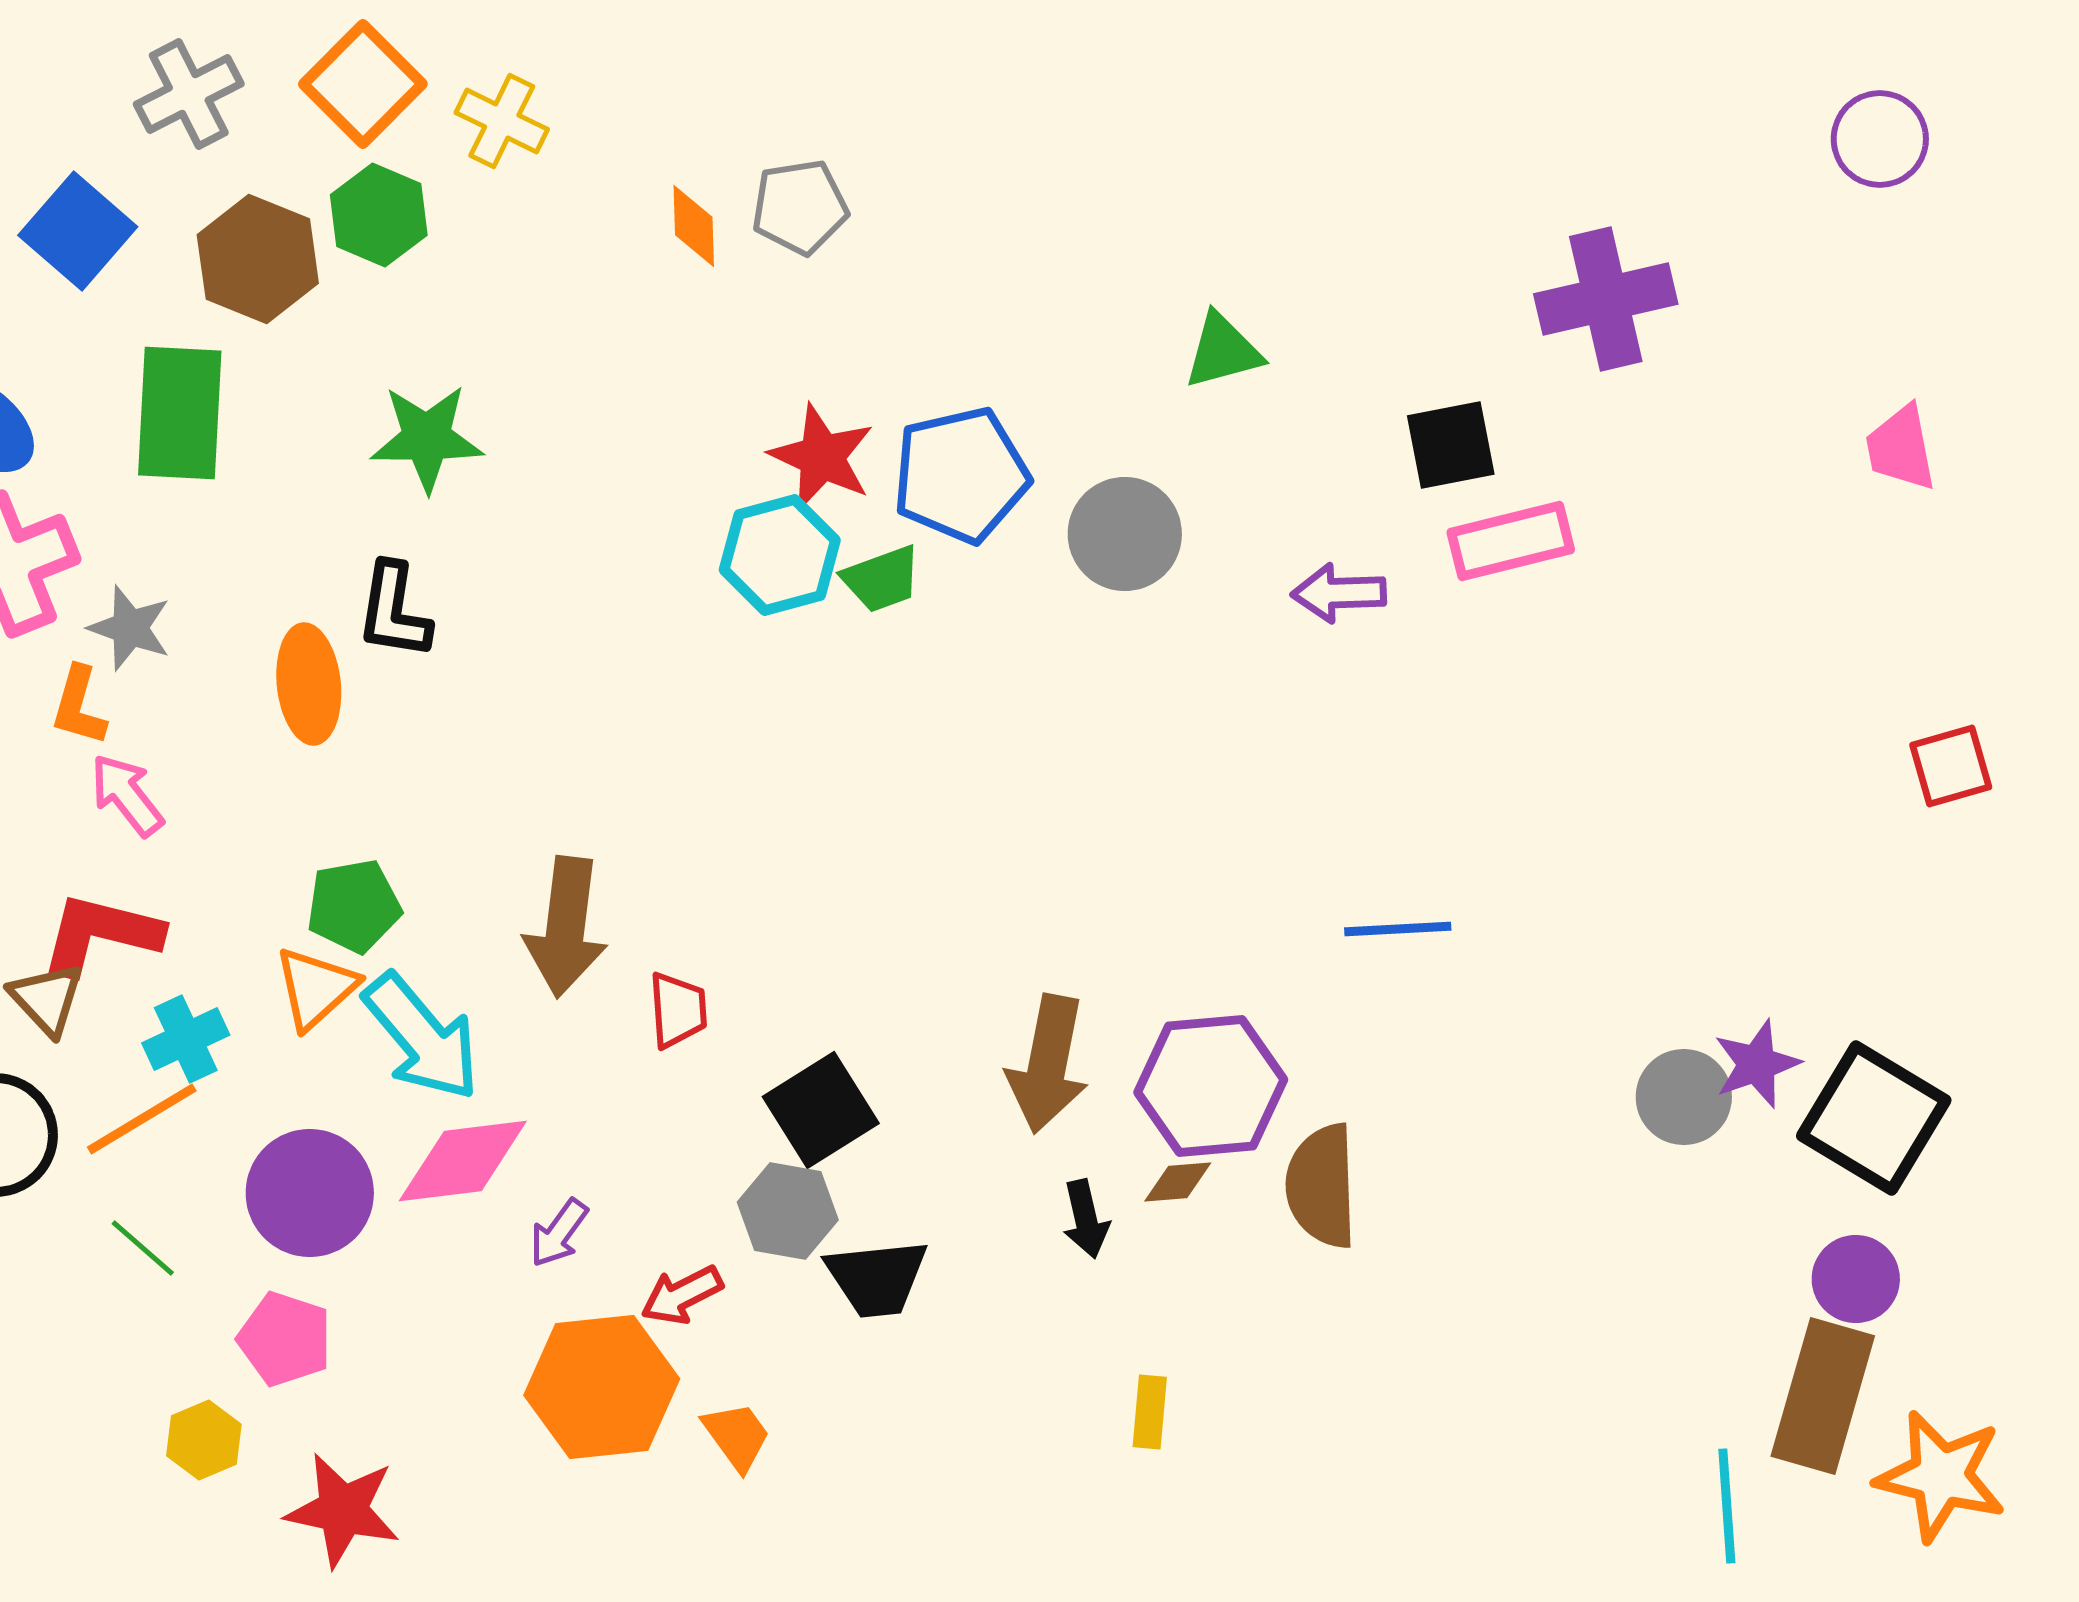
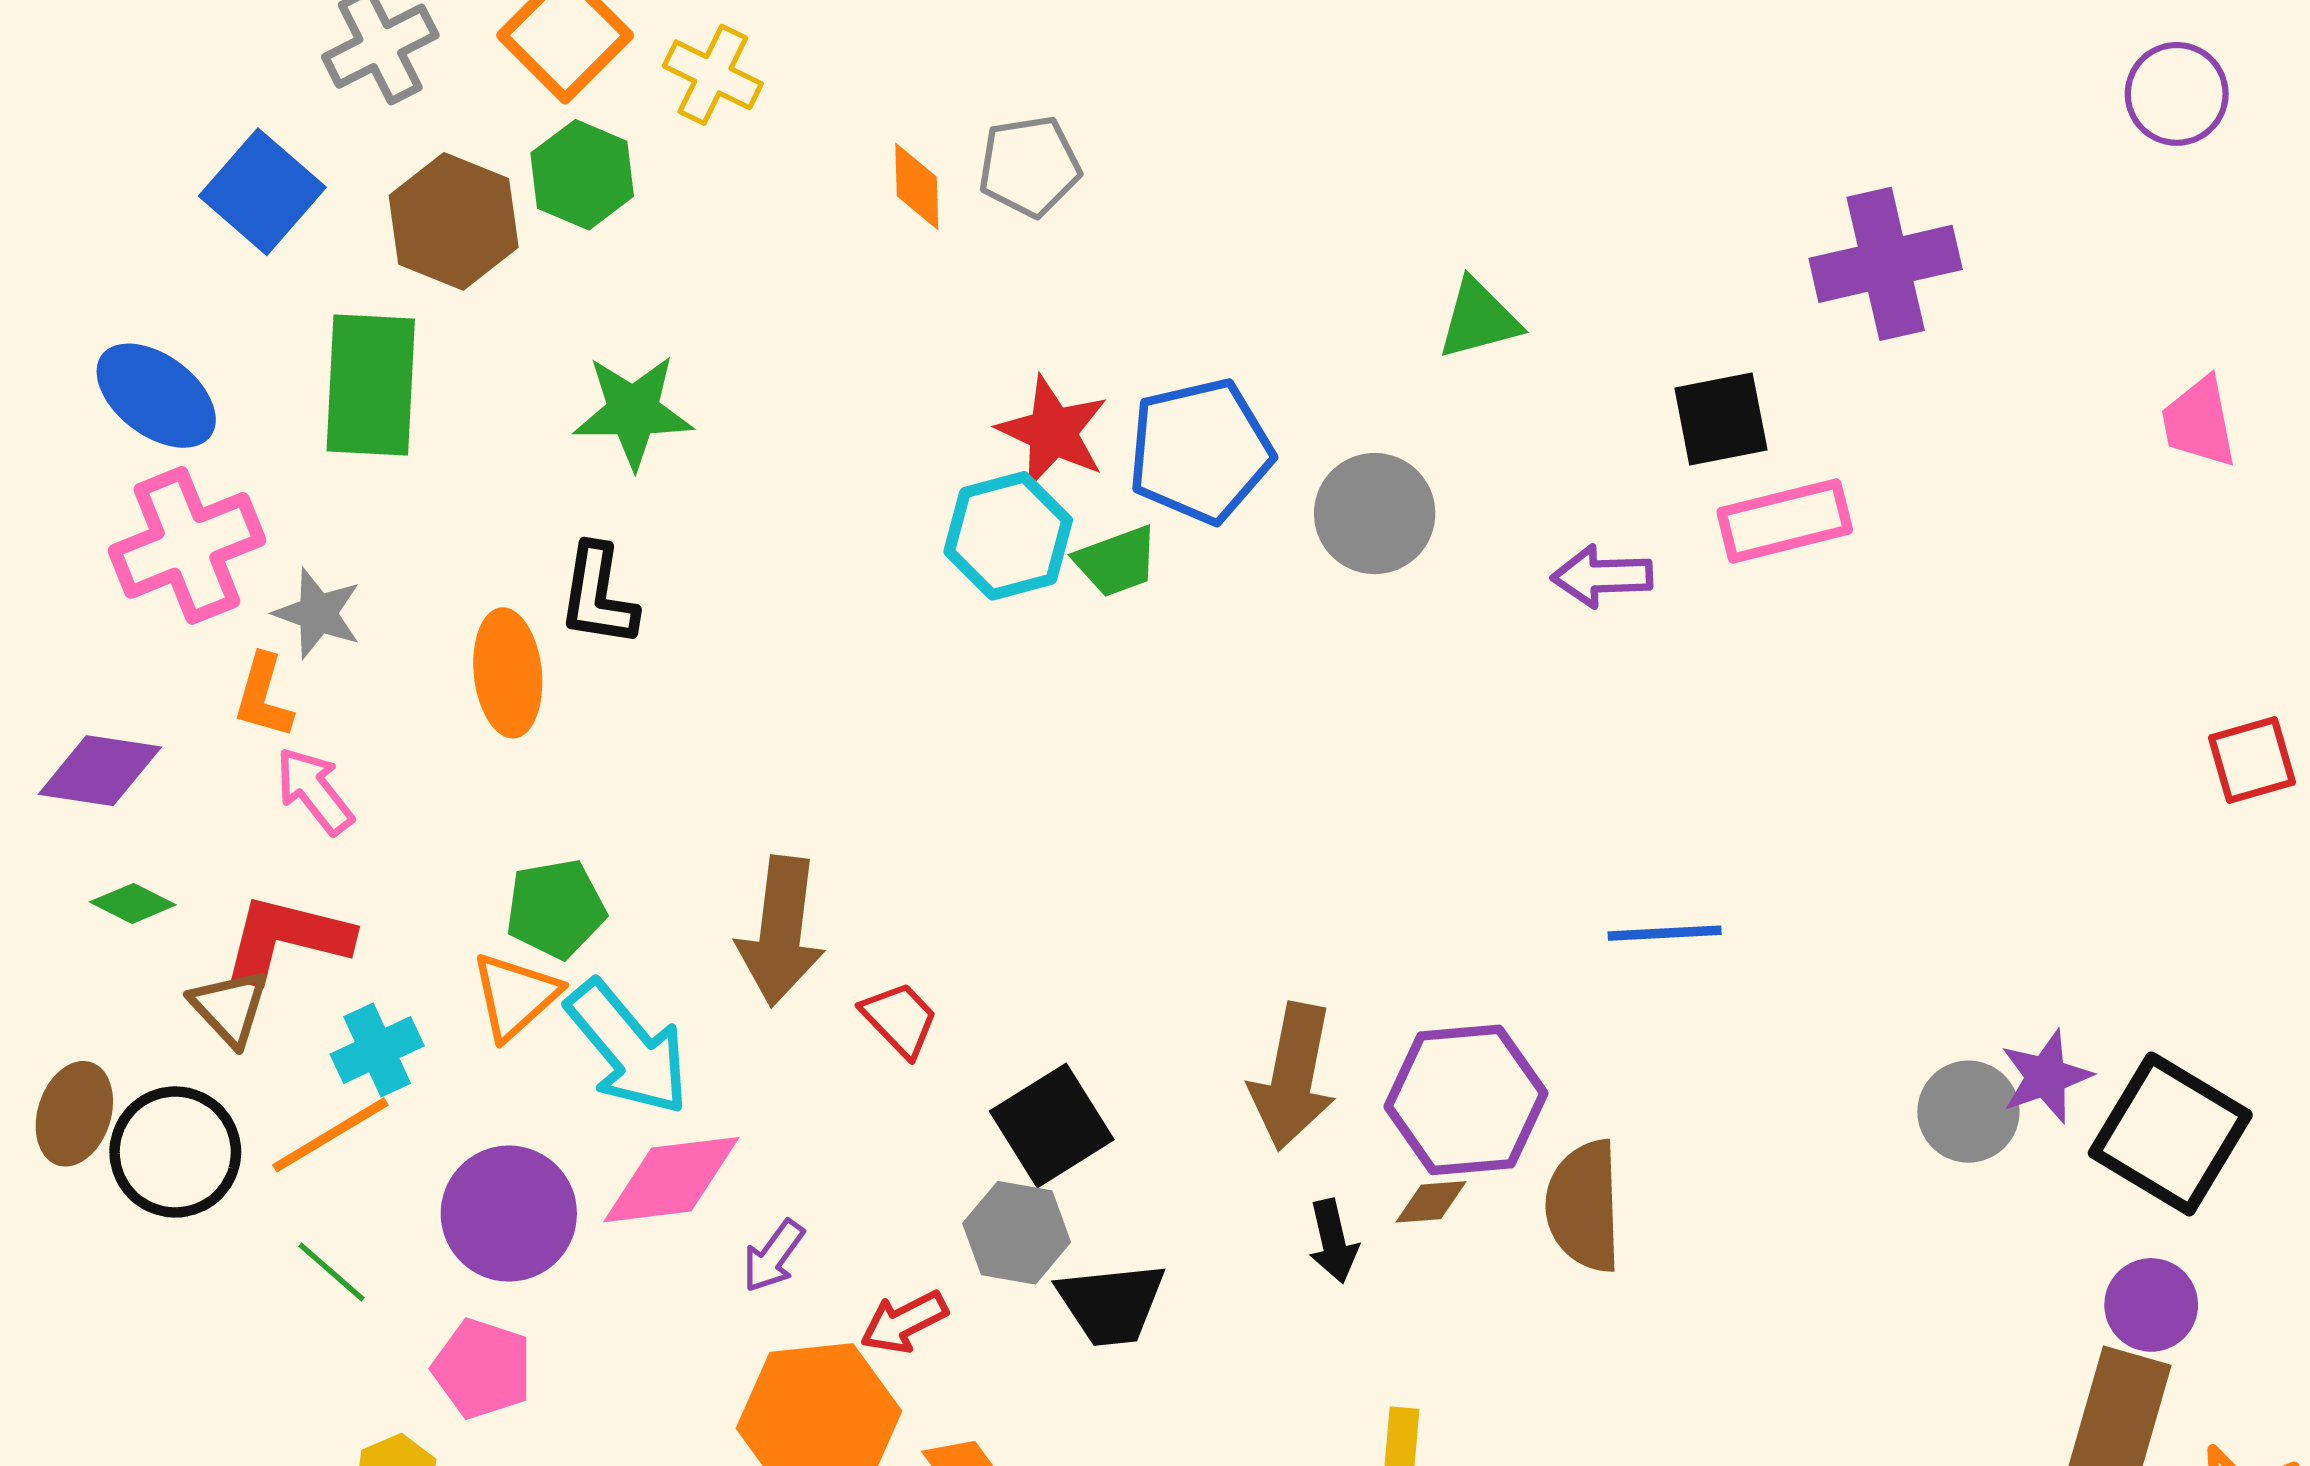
red trapezoid: (678, 1010) -> (900, 1019), turned -40

